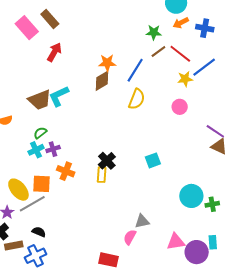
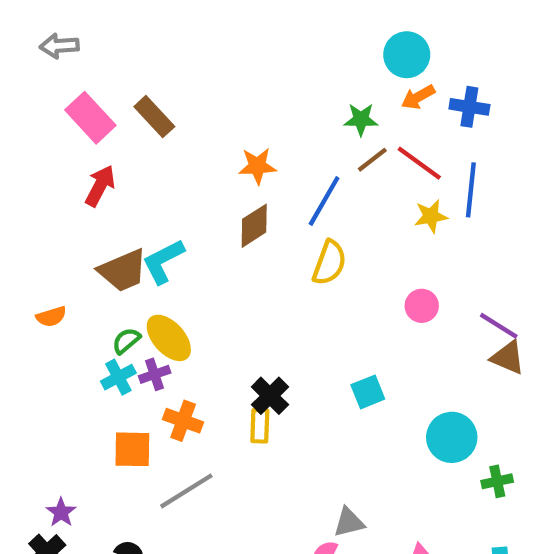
brown rectangle: (50, 19) -> (154, 117), moved
red arrow: (54, 52) -> (100, 186), moved
orange star: (107, 63) -> (257, 166), moved
blue line: (204, 67) -> (471, 190), turned -45
pink circle: (180, 107) -> (422, 306), moved
yellow ellipse: (18, 190) -> (169, 338), moved
cyan circle: (191, 196) -> (452, 437), moved
gray line: (32, 204) -> (186, 491), moved

